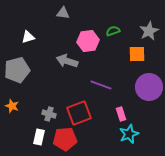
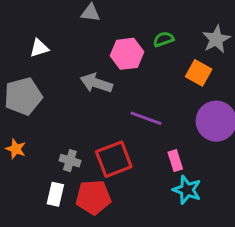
orange square: (137, 54) -> (199, 73), turned 30
cyan star: (129, 134) -> (187, 190), turned -30

